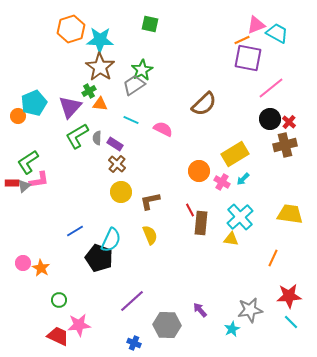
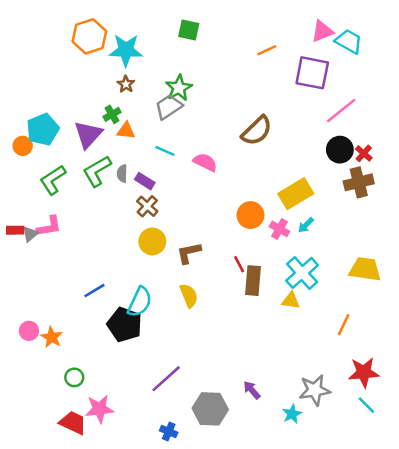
orange line: (242, 40) -> (267, 50), moved
brown star: (100, 67) -> (126, 84), size x0.5
green L-shape: (28, 162) -> (53, 180), moved

